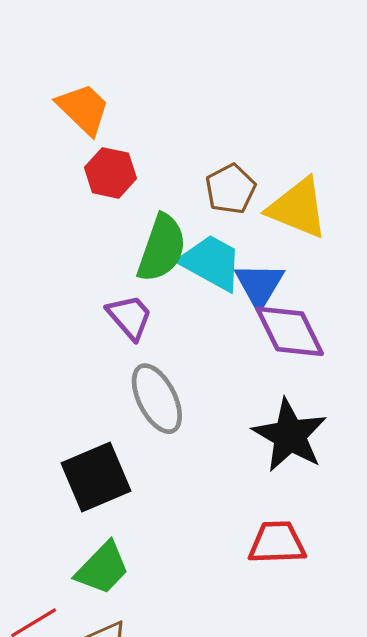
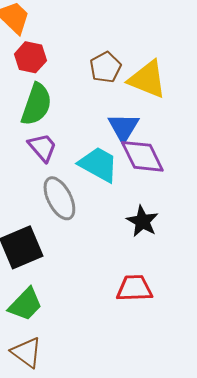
green semicircle: (162, 248) -> (36, 104), moved
cyan trapezoid: (211, 263) -> (98, 164), moved
black star: (290, 435) -> (142, 221), size x0.7

